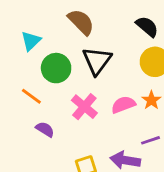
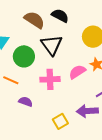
black semicircle: (147, 27) -> (60, 16), moved
pink cross: (84, 107) -> (50, 79), turned -30

